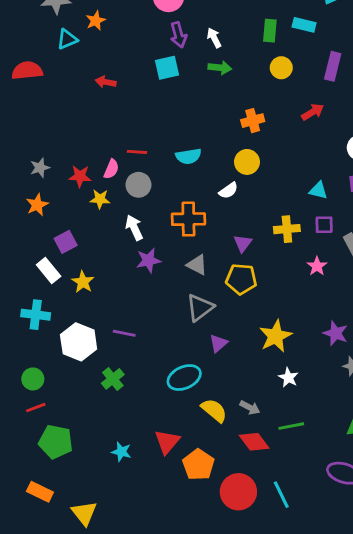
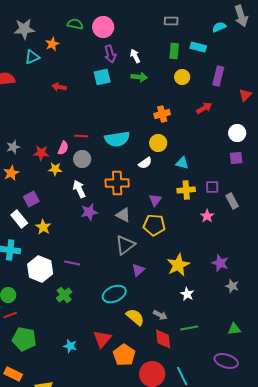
cyan semicircle: (188, 156) -> (117, 139), size x1.4
cyan triangle: (318, 191) -> (182, 163), moved
red diamond: (254, 442) -> (163, 339), turned 30

